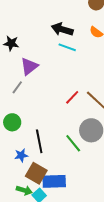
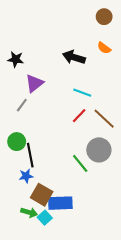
black arrow: (62, 29) -> (74, 57), moved
cyan line: (67, 47) -> (82, 93), moved
black line: (39, 141) -> (30, 155), moved

